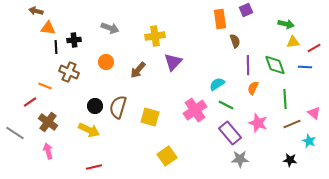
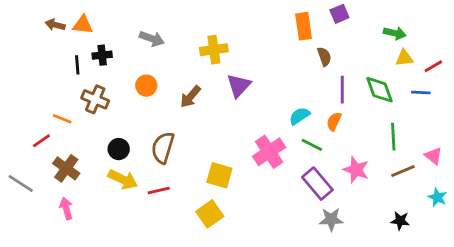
brown arrow: (36, 11) -> (55, 25), moved
orange triangle: (48, 28) -> (83, 25), moved
orange semicircle: (253, 88) -> (334, 121), moved
black circle: (95, 106) -> (119, 149), moved
yellow square: (150, 117) -> (219, 175), moved
cyan star: (309, 141) -> (437, 197), moved
yellow square: (167, 156) -> (210, 214), moved
red line: (94, 167) -> (159, 190), moved

